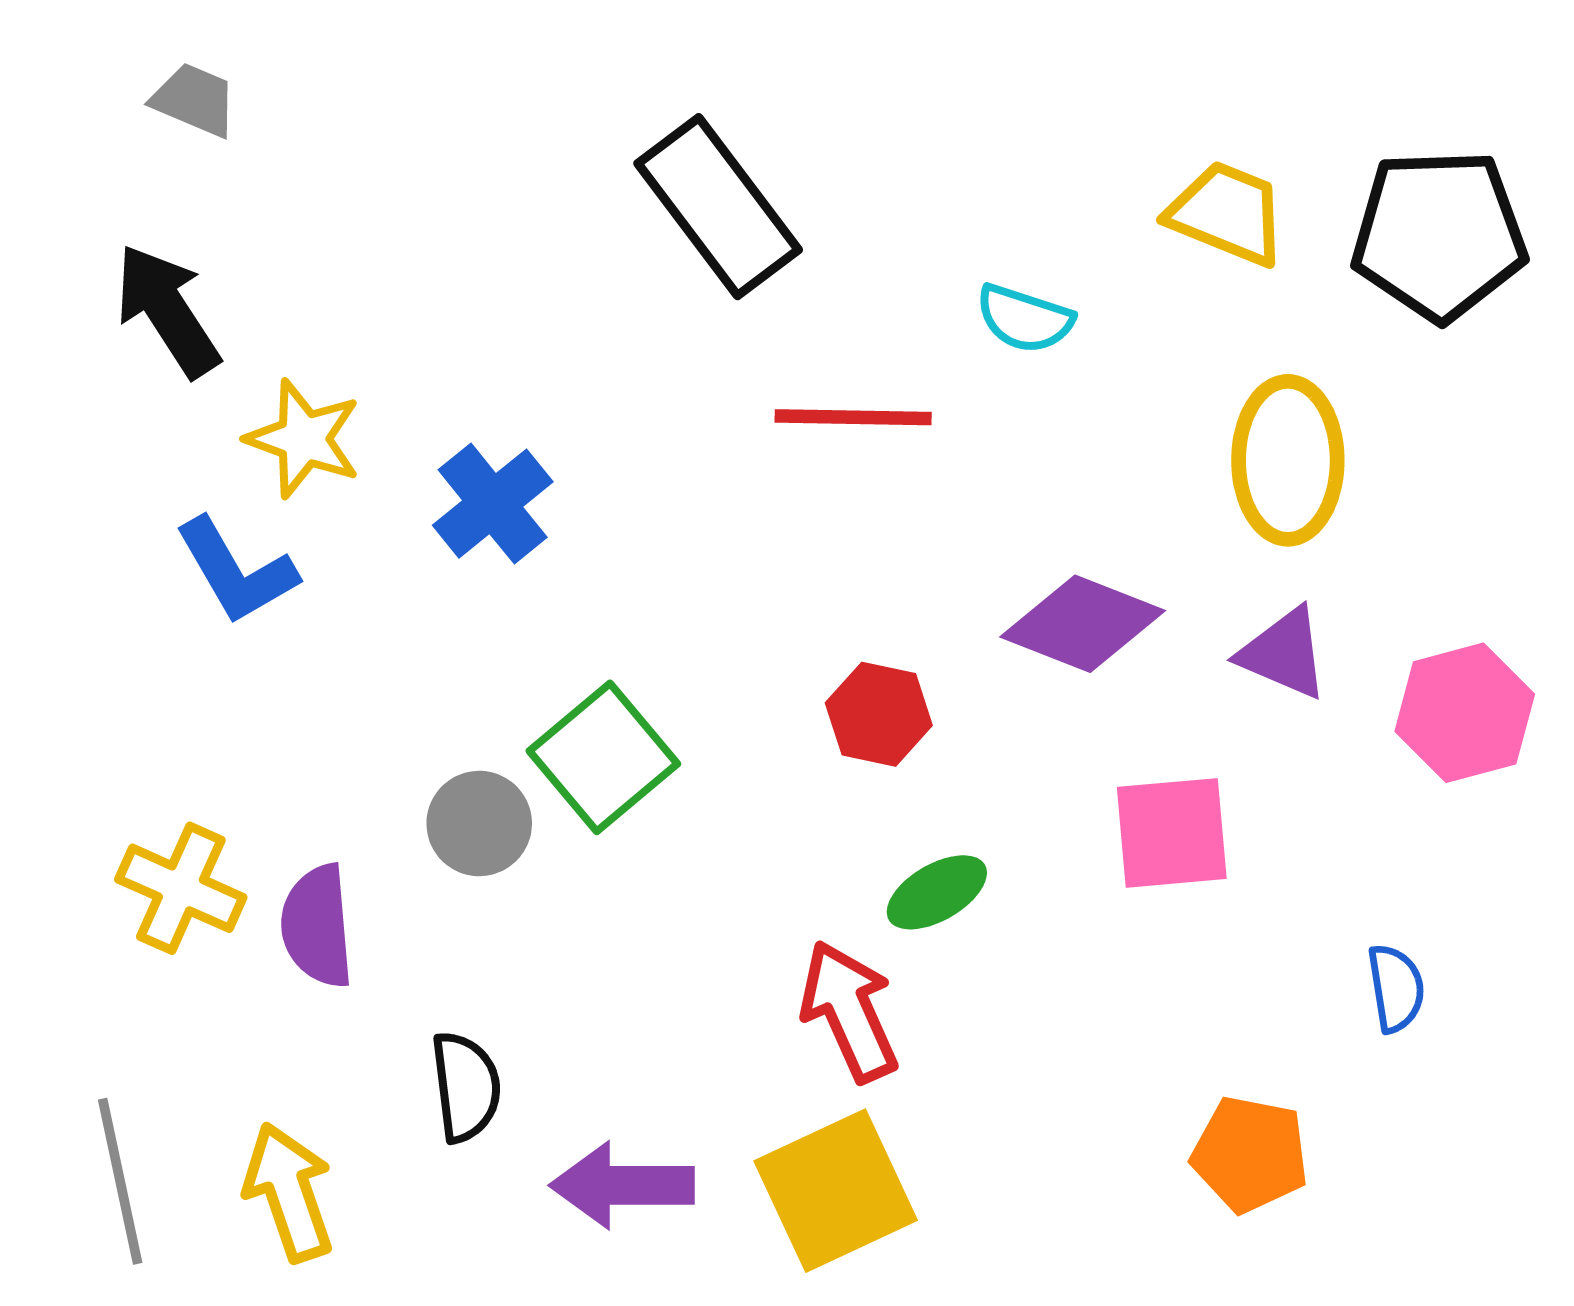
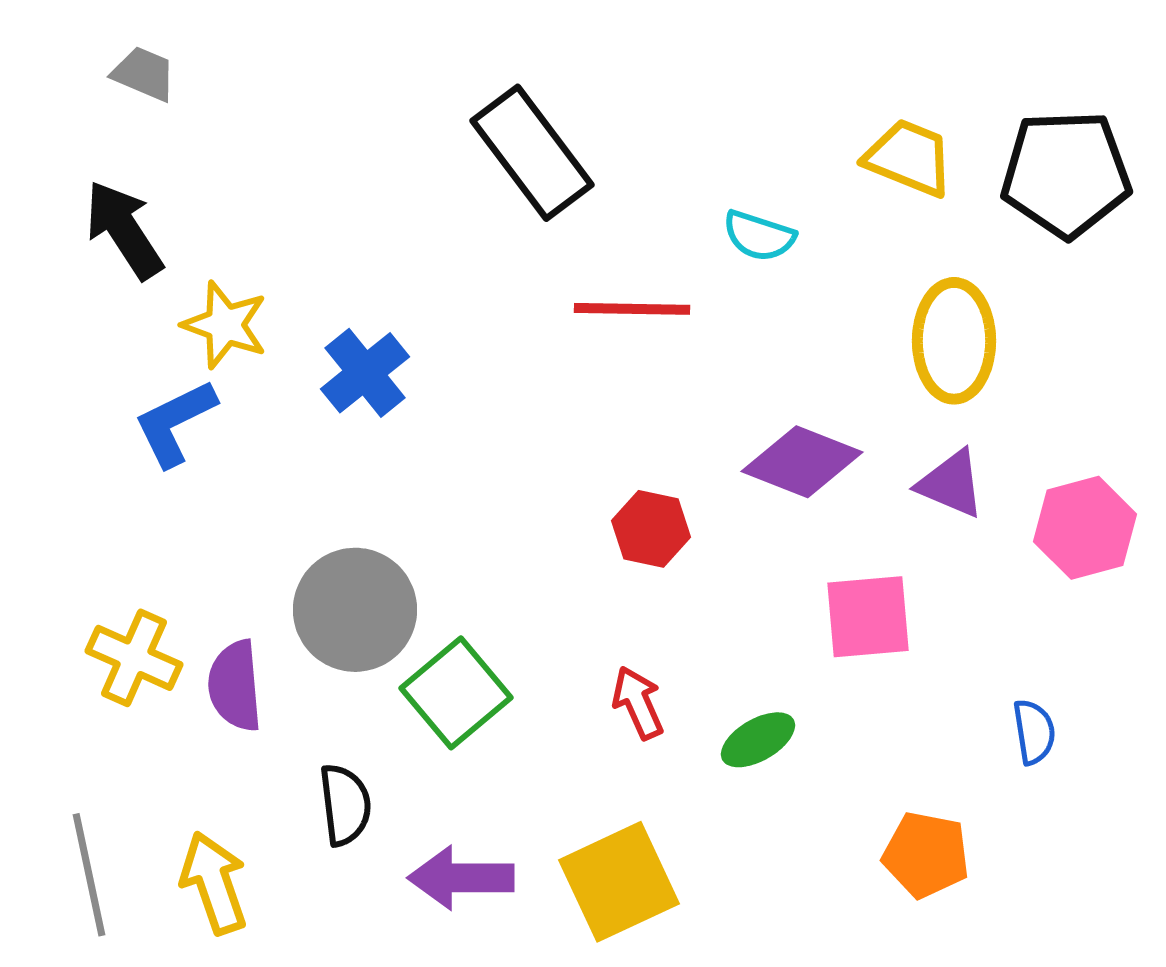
blue L-shape: (236, 571) -> (175, 423), turned 94
green square: (603, 757) -> (456, 693), moved
gray circle: (479, 824) -> (355, 610), size x1.6
green ellipse: (937, 892) -> (758, 740), moved
red arrow: (849, 1011) -> (638, 703), moved, size x0.7

